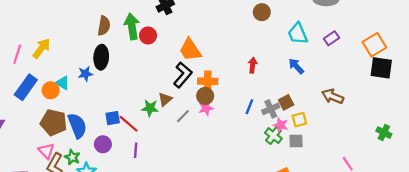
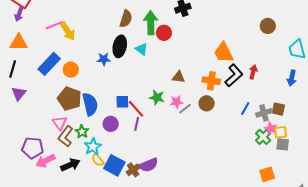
yellow arrow: (41, 48) -> (68, 31), turned 102
orange trapezoid: (190, 50) -> (224, 53), moved
pink line: (17, 54) -> (54, 25), moved, turned 42
blue arrow: (296, 66) -> (292, 78), turned -133
black L-shape: (183, 75) -> (234, 75), moved
cyan triangle: (62, 83) -> (142, 49), moved
brown circle: (205, 96) -> (207, 103), moved
brown triangle: (165, 99) -> (179, 77), moved, turned 40
brown square: (286, 102) -> (278, 109), turned 32
pink star: (206, 108) -> (177, 102), moved
yellow square: (299, 120) -> (280, 132), moved
purple line: (136, 150) -> (137, 124), moved

